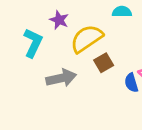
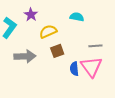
yellow semicircle: (87, 39) -> (48, 31), size x0.7

